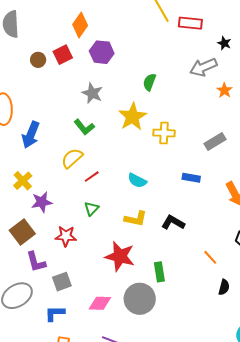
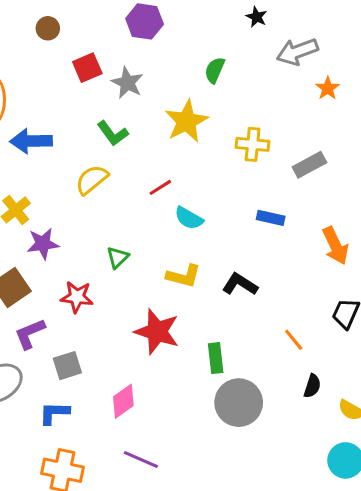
black star: (224, 43) -> (257, 17), moved
red square: (63, 55) -> (87, 68), moved
yellow cross: (164, 133) -> (253, 144), moved
blue arrow: (31, 135) -> (31, 141), turned 64
red line: (92, 177) -> (160, 187), moved
purple L-shape: (36, 262) -> (30, 334), turned 80
gray circle: (140, 299) -> (239, 403), moved
pink diamond: (100, 303) -> (123, 401), turned -40

